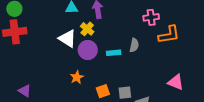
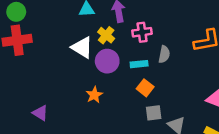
pink cross: (151, 17) -> (142, 32), moved
purple triangle: (25, 91) -> (40, 113), moved
orange square: (103, 91) -> (145, 88), moved, turned -32

